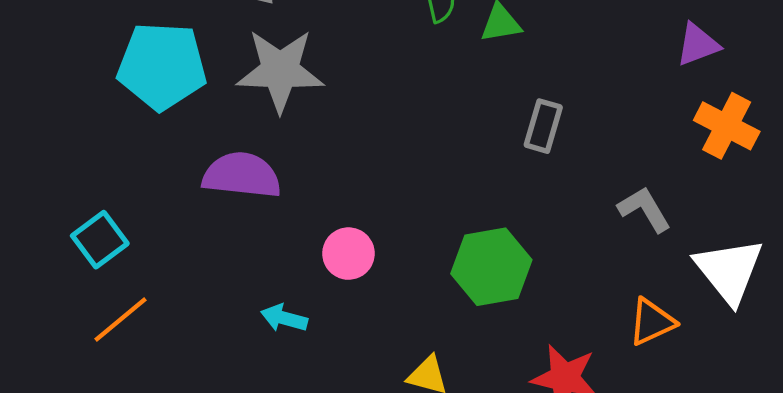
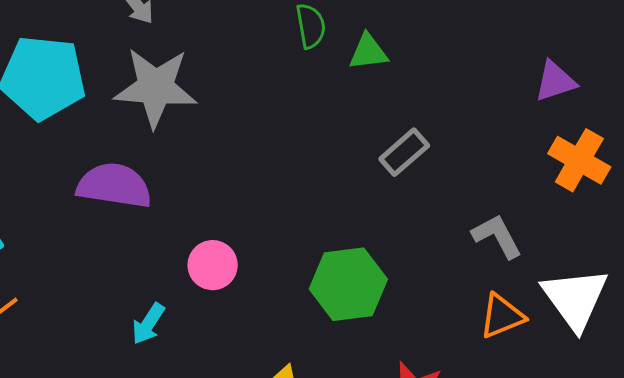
gray rectangle: (543, 126) -> (404, 152), turned 30
cyan arrow: (284, 318) -> (148, 324), turned -75
orange triangle: (652, 322) -> (502, 316), moved

